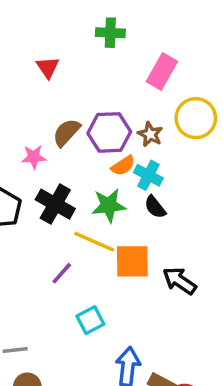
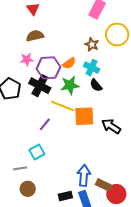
brown semicircle: (67, 132) -> (35, 36), moved, turned 36
purple hexagon: (109, 132) -> (48, 68), moved
orange semicircle: (123, 166) -> (69, 63), moved
cyan square: (90, 320) -> (37, 152), moved

